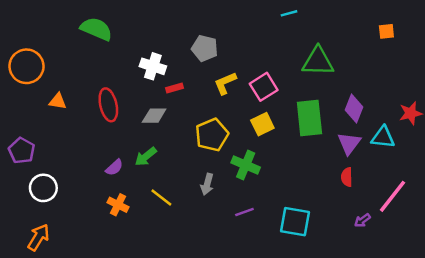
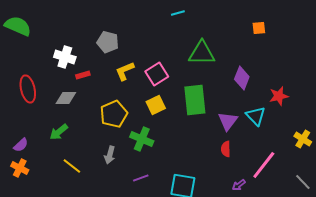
purple diamond: (354, 108) -> (242, 78), moved
cyan triangle: (383, 137) -> (256, 116), turned 40
purple semicircle: (114, 167) -> (21, 145), moved
orange cross: (118, 205) -> (20, 168), moved

